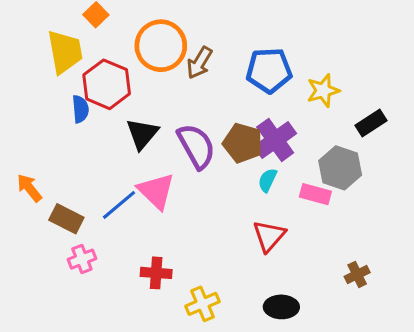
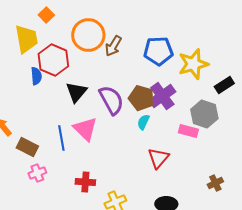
yellow star: (323, 91) -> (193, 64), size x1.4
cyan semicircle: (267, 180) -> (143, 122), moved
blue line: (119, 205) -> (61, 138), turned -60

